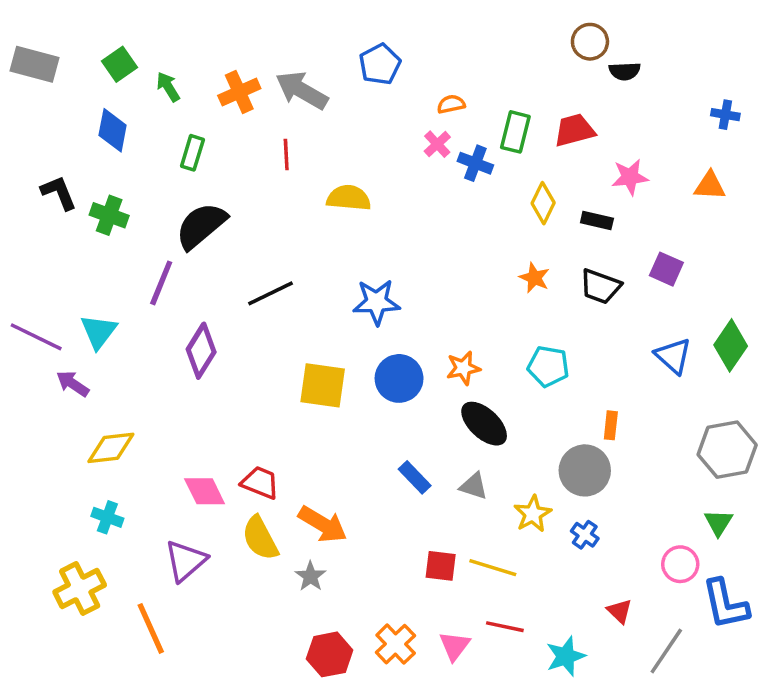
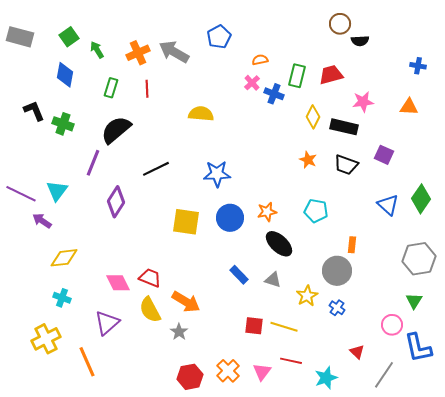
red line: (286, 155) -> (147, 89), moved
black rectangle: (597, 220) -> (344, 127), size x1.5

